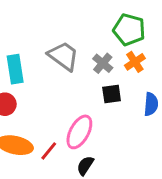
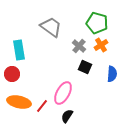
gray trapezoid: (63, 56) -> (51, 27), moved
black square: (112, 94) -> (85, 67), turned 32

